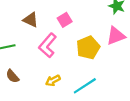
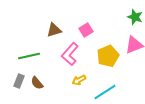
brown triangle: (31, 20) -> (54, 30), turned -42
yellow arrow: (53, 81) -> (79, 80), moved

